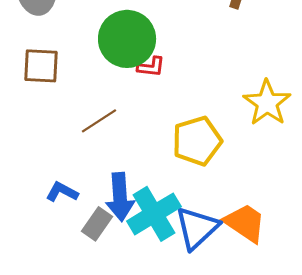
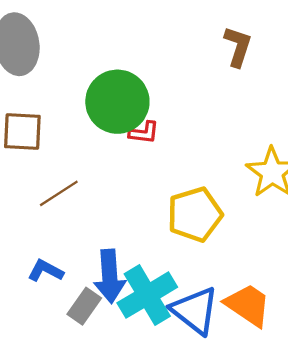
brown line: (99, 121) -> (59, 193), moved
blue triangle: (197, 228) -> (195, 311), turned -39

